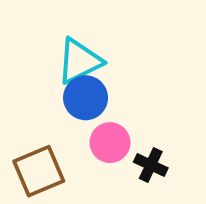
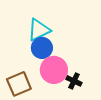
pink circle: (110, 143) -> (54, 70), size x1.4

